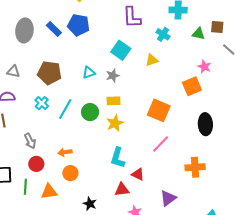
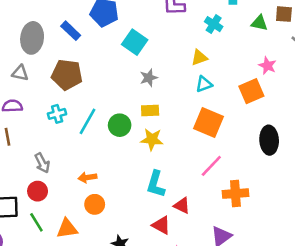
blue rectangle: (54, 29) -> (71, 31), moved
gray ellipse: (24, 30) -> (32, 38), moved
cyan square: (121, 50) -> (135, 42), moved
cyan triangle: (89, 73) -> (204, 84), moved
cyan cross: (42, 103) -> (57, 114), turned 32
yellow star: (115, 123) -> (152, 139), turned 30
red circle: (36, 164) -> (38, 191), moved
orange cross: (195, 167) -> (235, 194), moved
green line: (25, 187) -> (36, 222), turned -35
red triangle: (122, 189) -> (161, 225), turned 35

